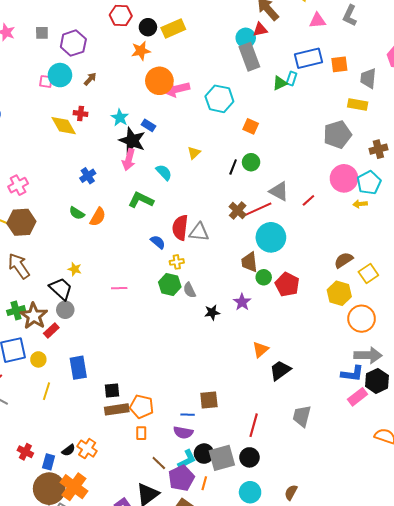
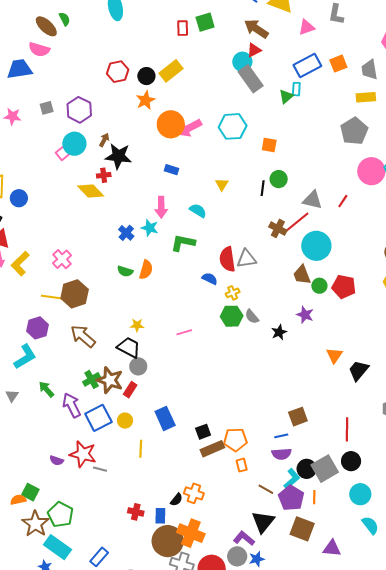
pink square: (46, 81) -> (63, 153), turned -32
cyan star: (120, 118) -> (150, 228), moved
black star: (132, 141) -> (118, 156), moved

